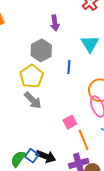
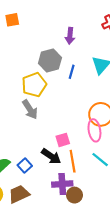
blue line: (69, 67) -> (72, 72), moved
blue square: (32, 156) -> (25, 165), moved
black arrow: (46, 156) -> (51, 156), moved

